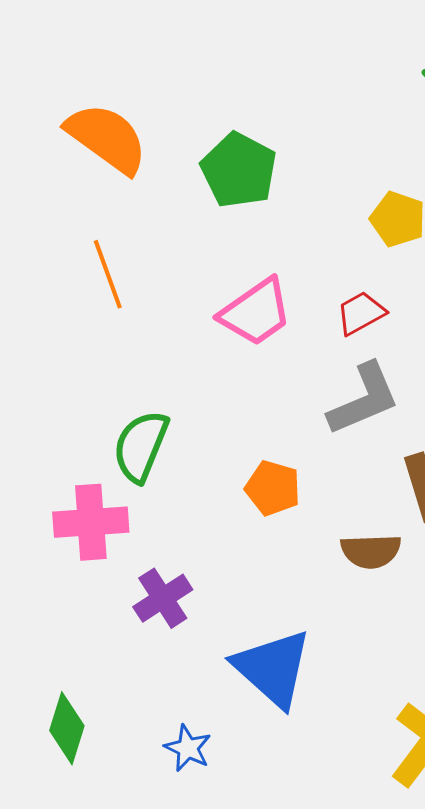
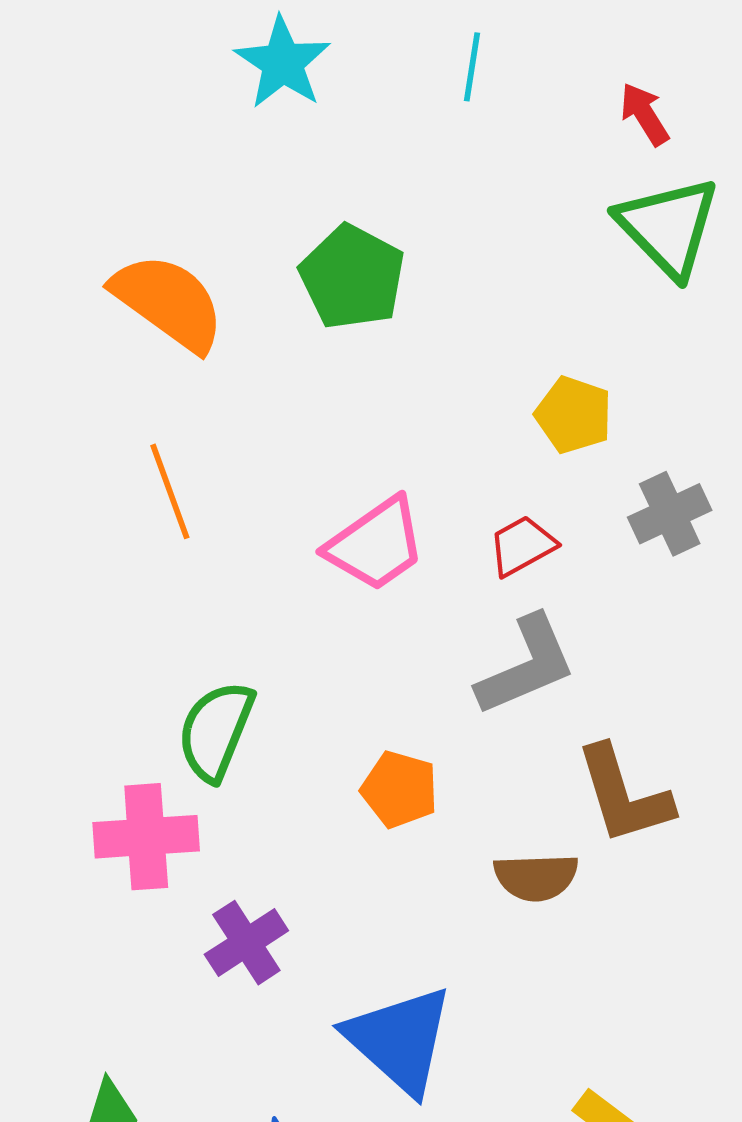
green pentagon: (239, 170) -> (352, 277), moved

